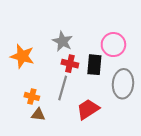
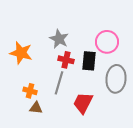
red trapezoid: (88, 109) -> (83, 103), turned -30

